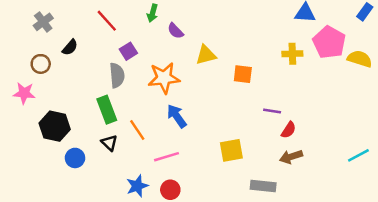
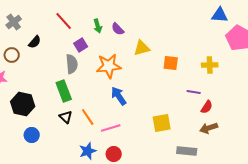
green arrow: (153, 13) -> (98, 26), moved, turned -32
yellow cross: (292, 54) -> (210, 65), moved
orange line: (137, 130) -> (88, 117), moved
blue circle: (75, 158) -> (32, 135), moved

